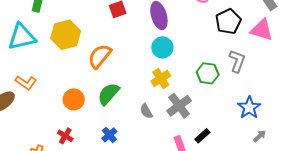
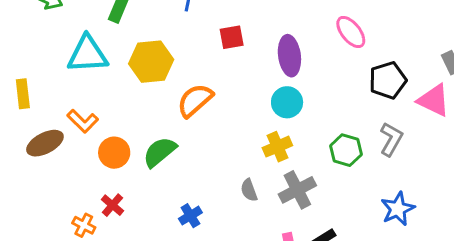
green semicircle: (108, 94) -> (160, 152), moved
orange circle: (74, 99) -> (114, 153), moved
red cross: (65, 136) -> (112, 205), moved

